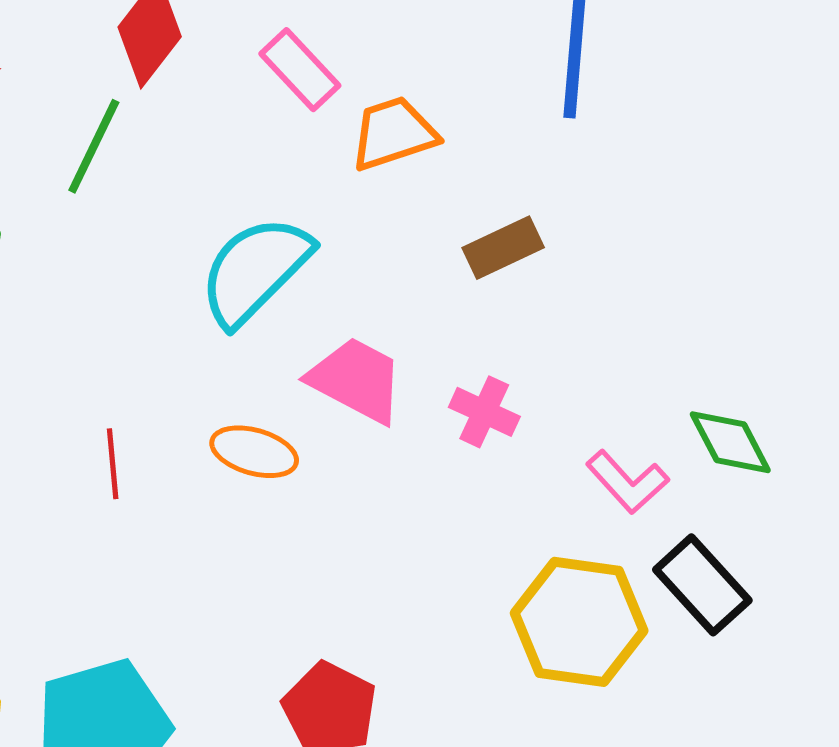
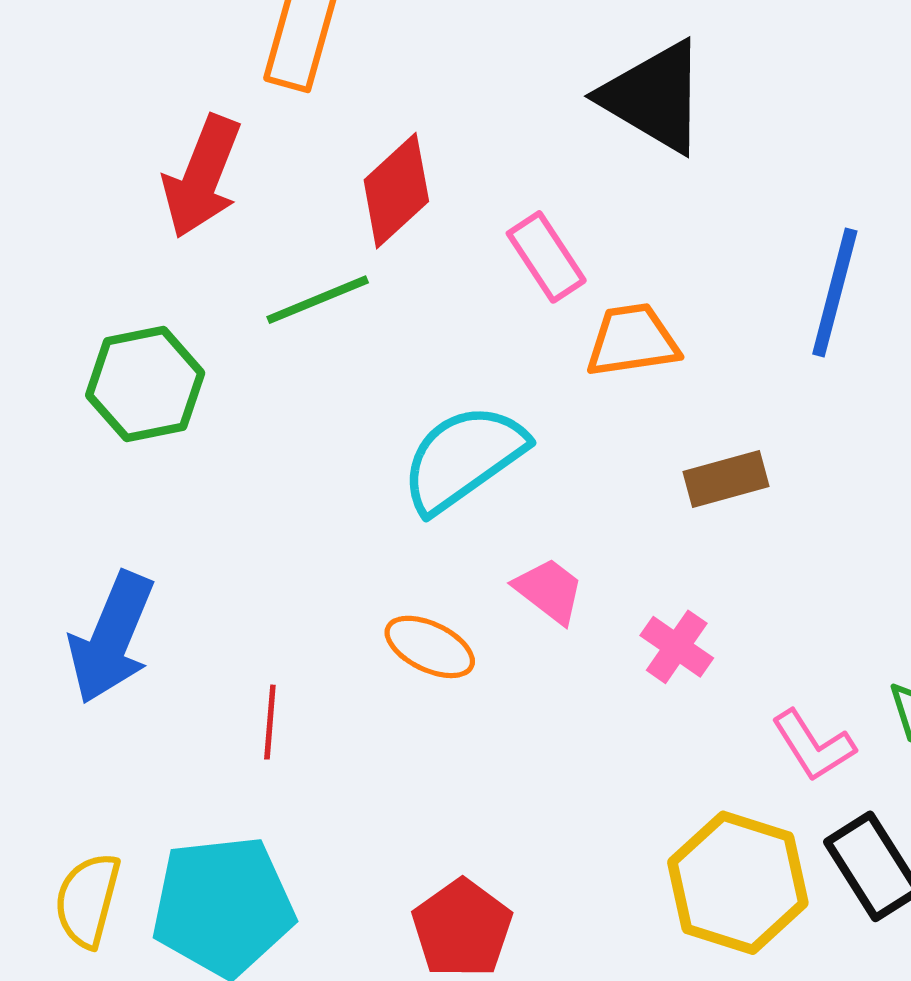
green line: (94, 146) -> (318, 300), turned 32
pink trapezoid: (356, 380) -> (549, 590), size x0.7
red line: (113, 464) -> (270, 722), moved

